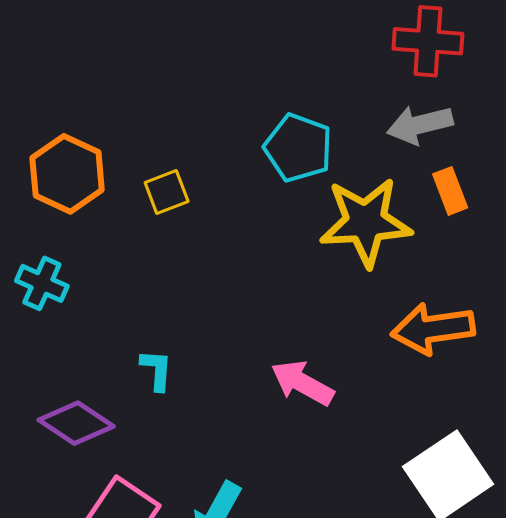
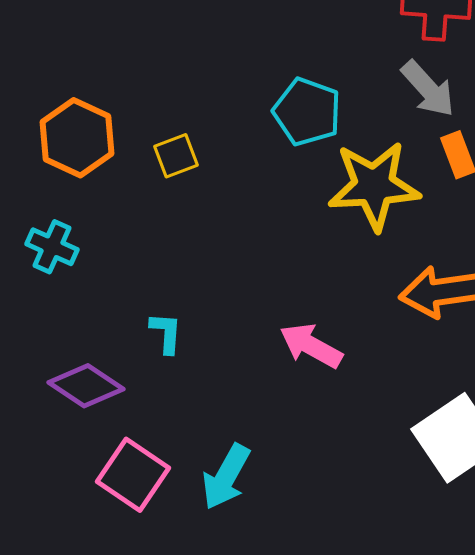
gray arrow: (420, 125) -> (428, 89), turned -118

